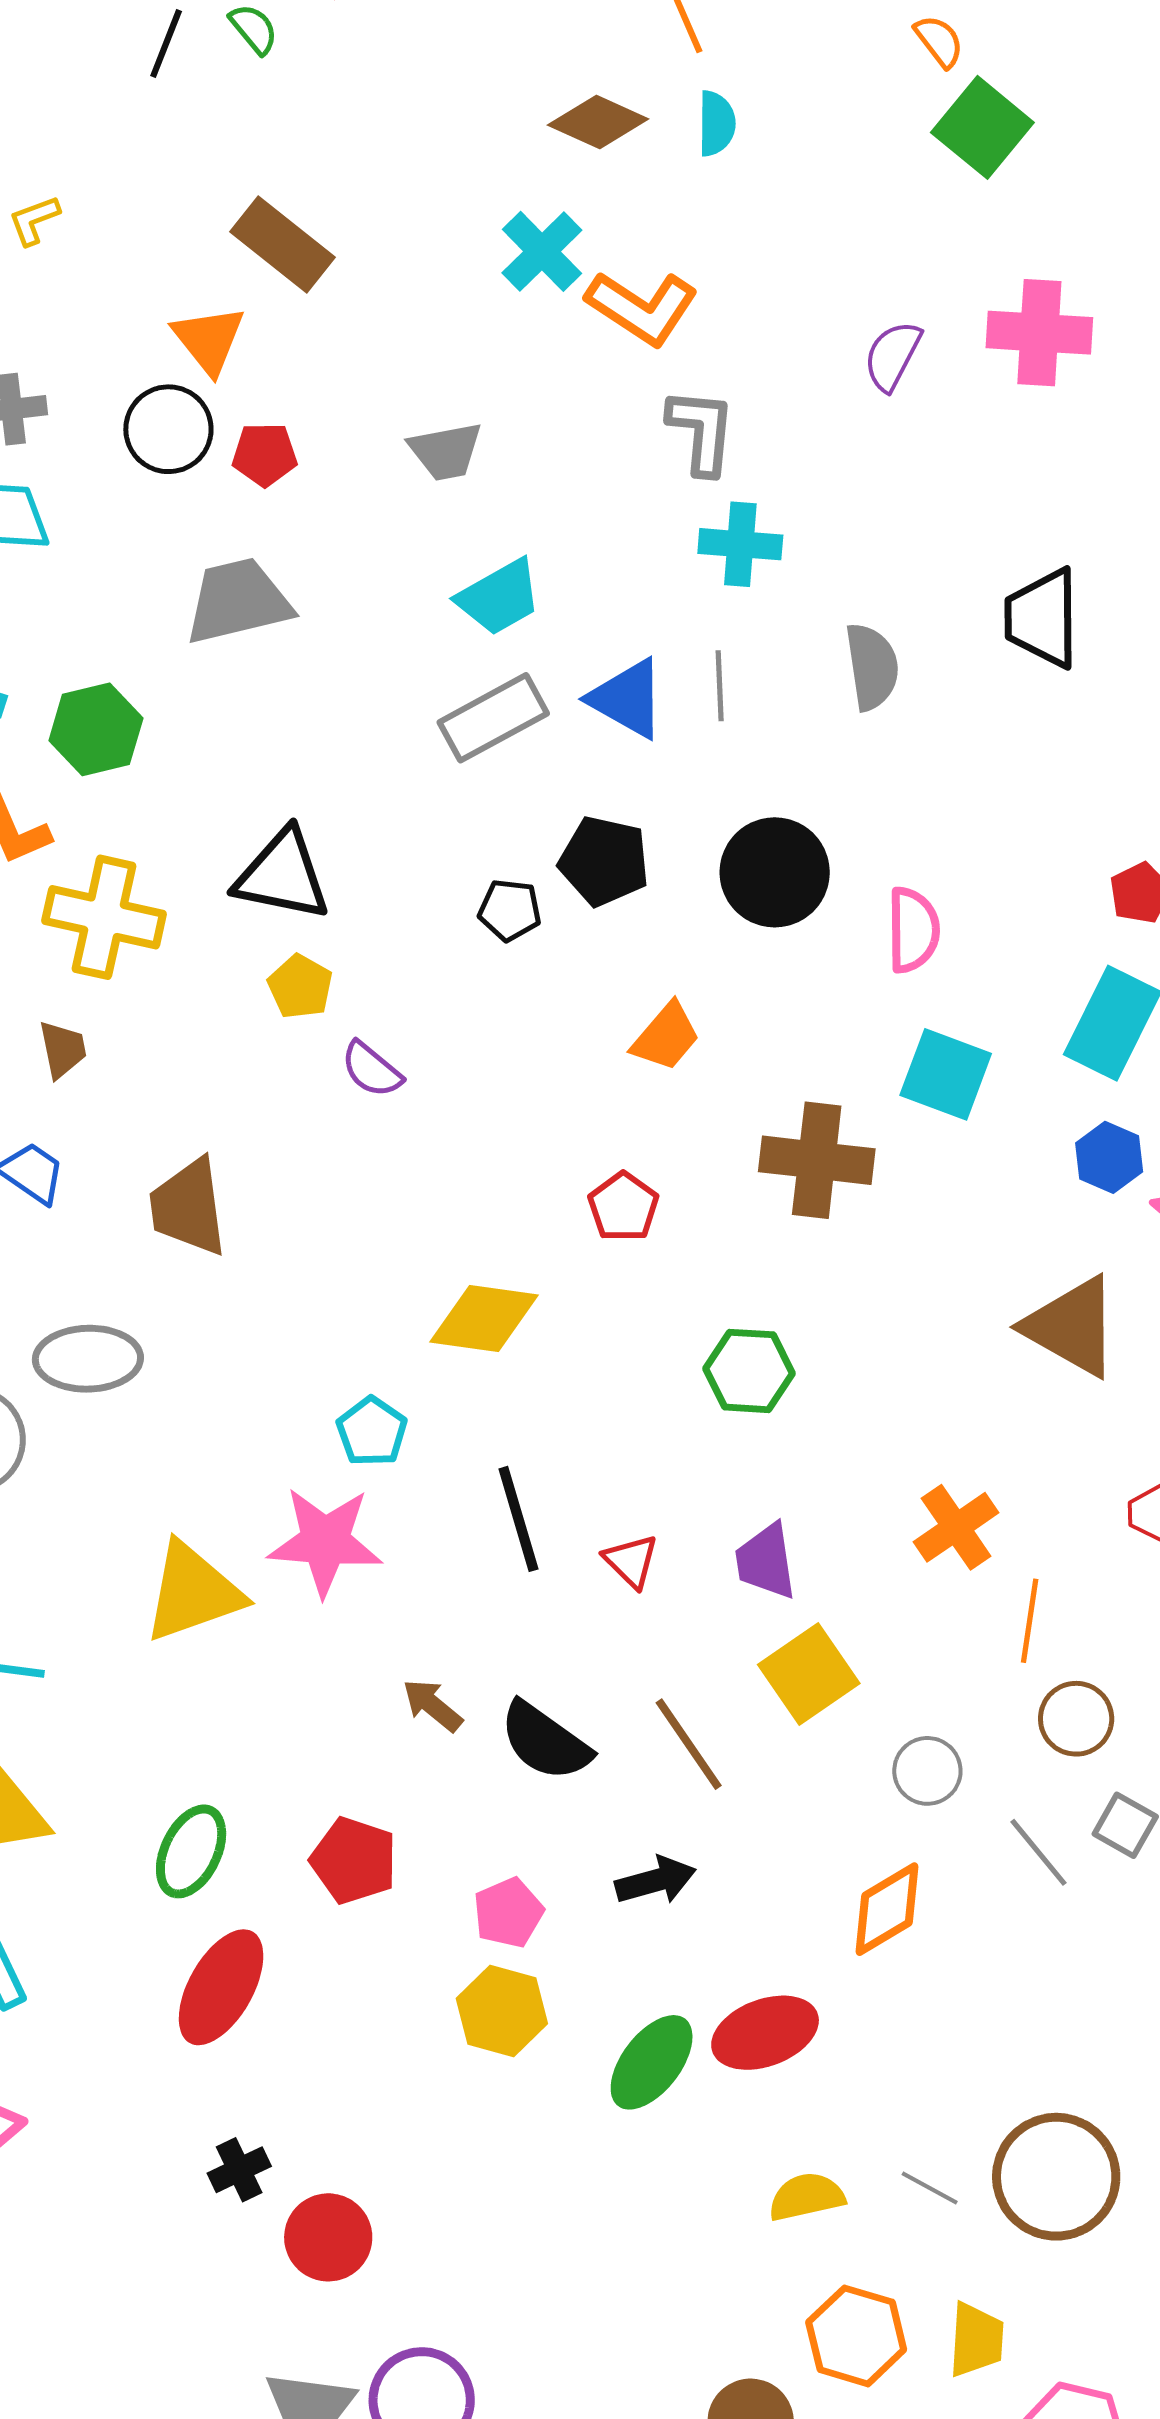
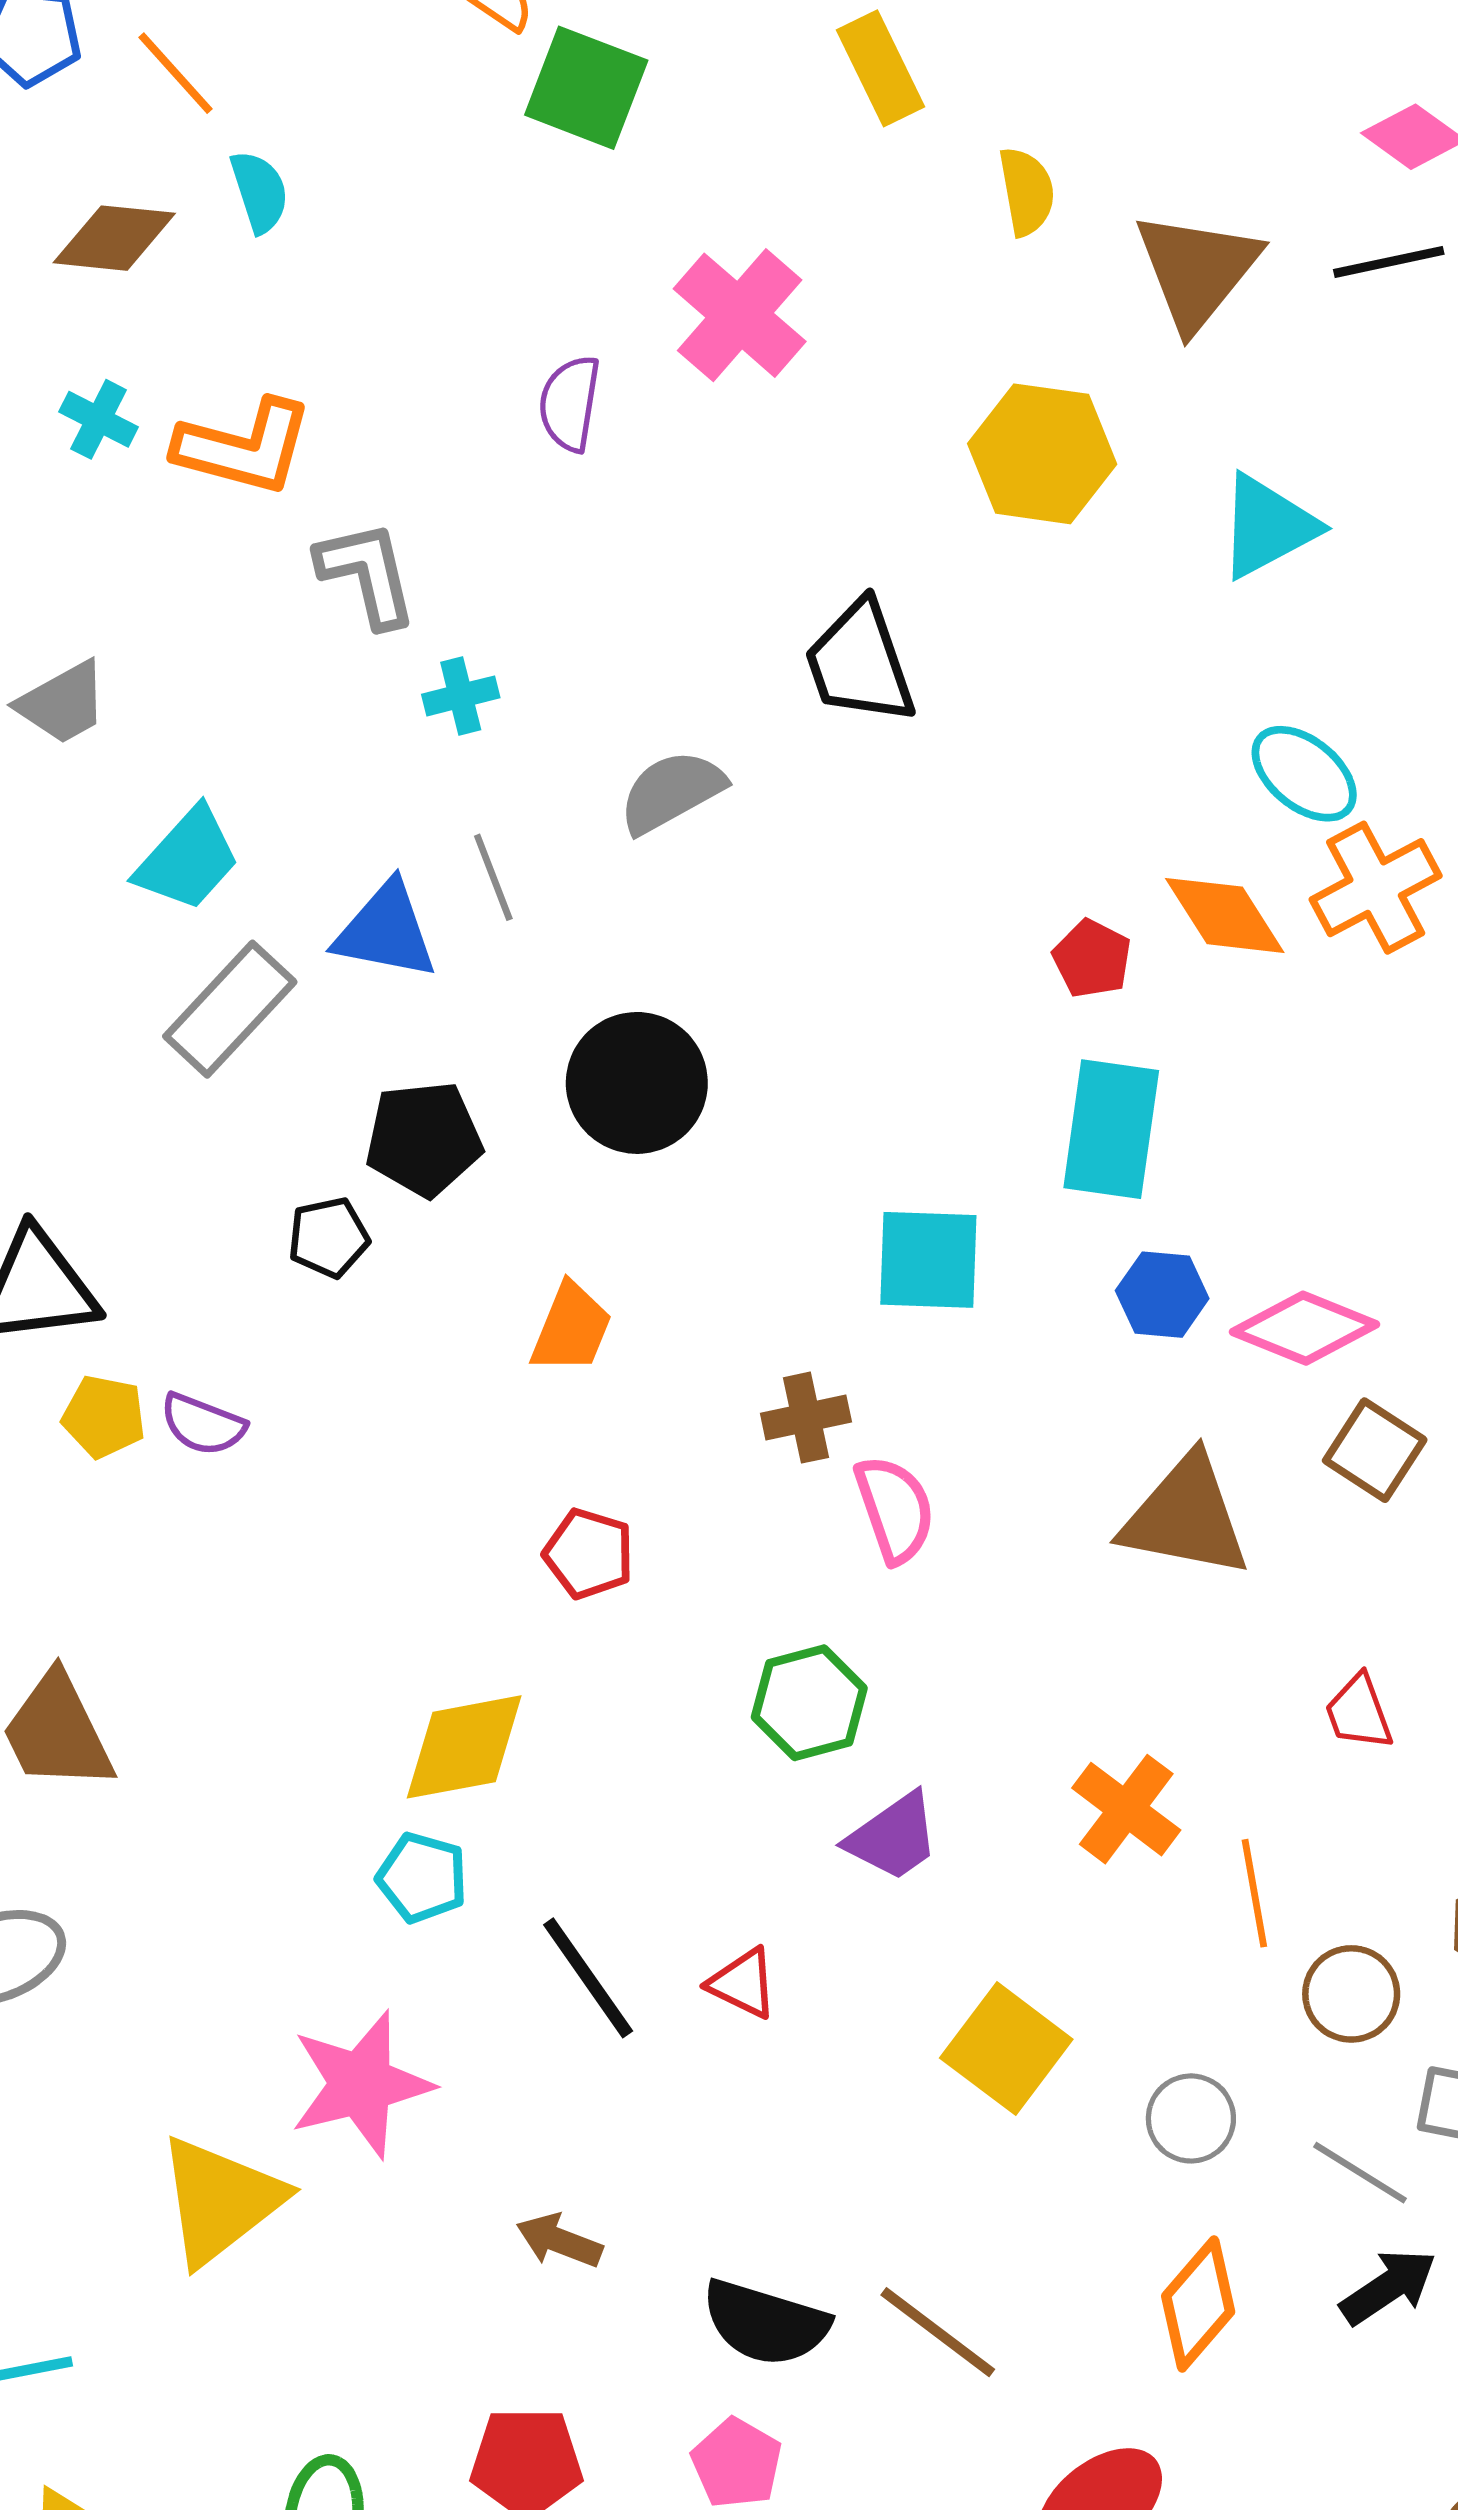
cyan cross: (542, 251) -> (99, 419), size x0.7
pink cross: (1039, 333) -> (740, 315), turned -34
cyan cross: (740, 544) -> (461, 696), size x0.7
gray semicircle: (872, 667) -> (672, 792), turned -92
pink semicircle: (913, 930) -> (895, 1509), moved
purple semicircle: (372, 1070) -> (203, 1424), moved
brown cross: (817, 1160) -> (806, 1418), size x0.6
cyan pentagon: (372, 1432) -> (422, 1878), moved
purple trapezoid: (766, 1561) -> (893, 1837), moved, turned -98
black semicircle: (545, 1741) -> (765, 2323), moved
brown line: (689, 1744) -> (938, 2332), moved
black arrow: (656, 1881) -> (1388, 2287), moved

